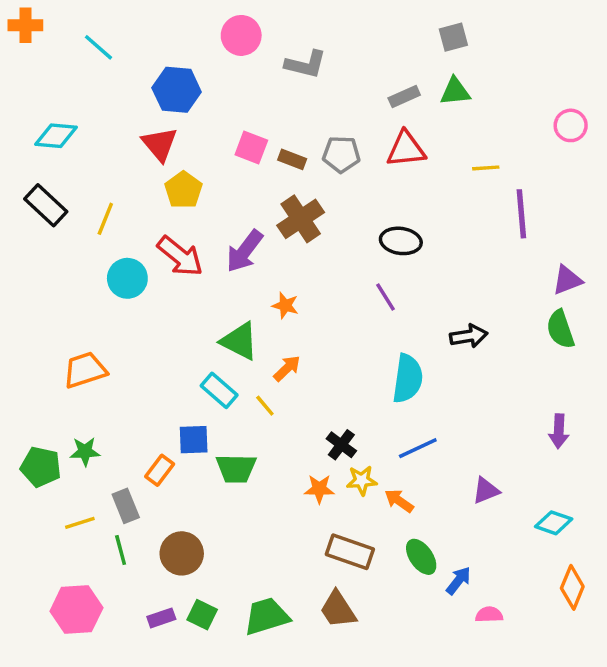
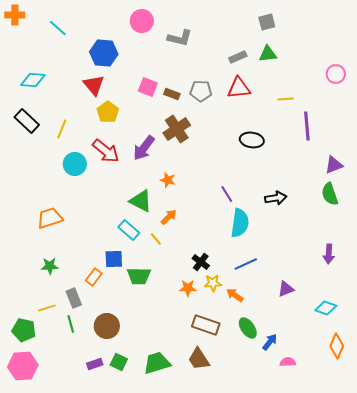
black ellipse: (401, 241) -> (252, 140), moved
purple line: (386, 297) -> (227, 194), moved
green pentagon: (41, 467) -> (24, 330), moved
pink hexagon: (76, 609) -> (23, 366), moved

